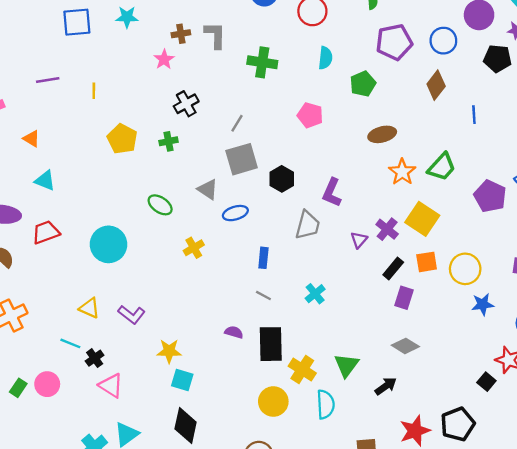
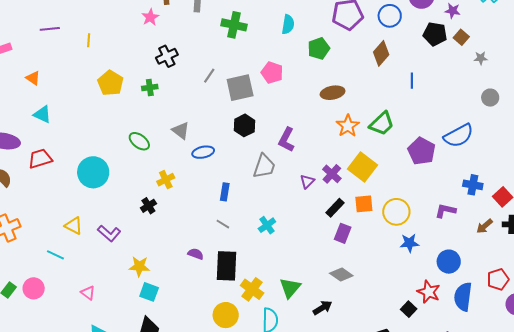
gray square: (242, 159) -> (240, 88), moved
black cross: (95, 358) -> (148, 206), moved
pink triangle: (111, 385) -> (88, 293), size x0.7

